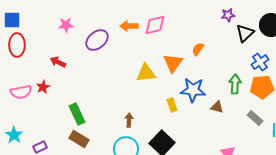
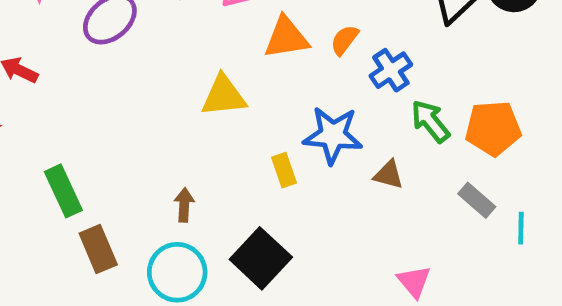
blue cross: (260, 62) -> (391, 70), moved
orange triangle: (173, 63) -> (286, 38), moved, turned 45
green arrow: (235, 84) -> (430, 121), turned -42
brown rectangle: (79, 139) -> (98, 249), moved, turned 36

